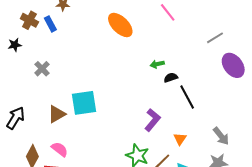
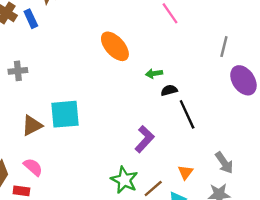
orange ellipse: (120, 25) -> (115, 46), moved
gray line: (215, 38) -> (224, 47), turned -48
gray cross: (42, 69) -> (18, 71), turned 35
orange triangle: (180, 139) -> (185, 172), moved

